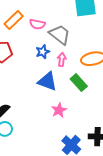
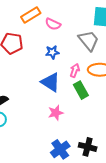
gray trapezoid: (60, 35) -> (89, 41), moved
pink arrow: (62, 59) -> (75, 70), moved

